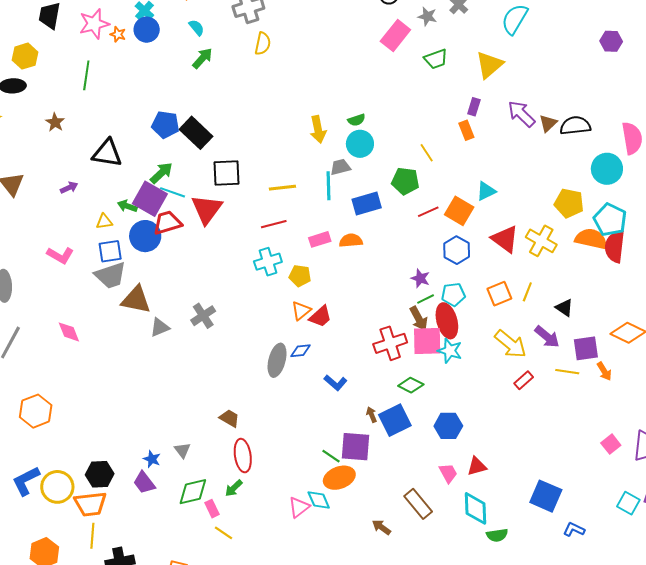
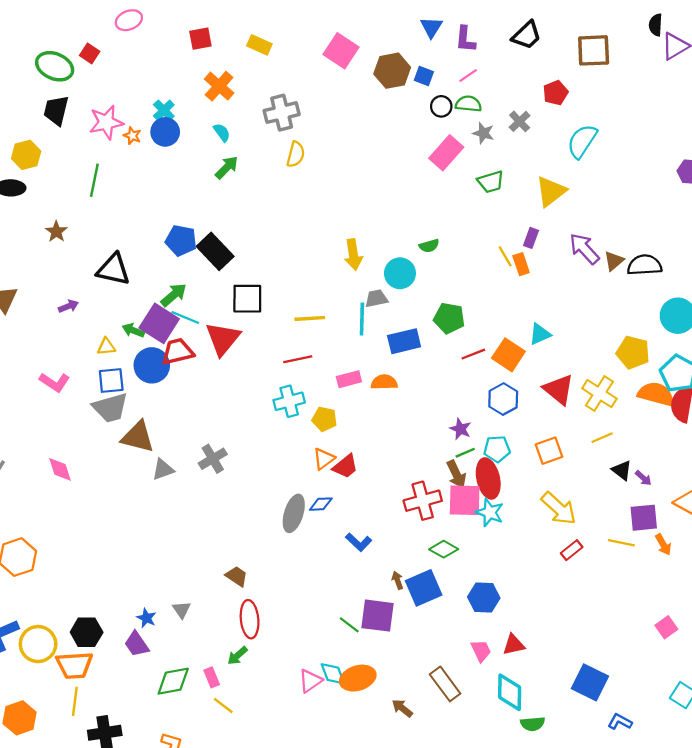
green semicircle: (356, 120) -> (429, 246), moved
yellow line: (427, 153) -> (505, 256), moved
yellow line: (527, 292) -> (602, 438), moved, turned 42
purple arrow: (547, 337) -> (643, 478), moved, size x0.6
orange ellipse: (339, 478) -> (358, 678), moved
green diamond: (193, 492) -> (173, 681), moved

